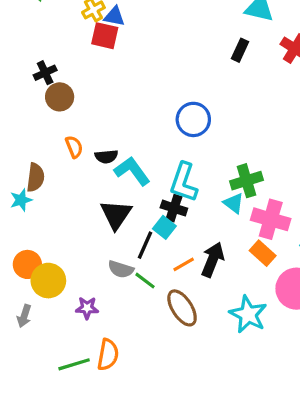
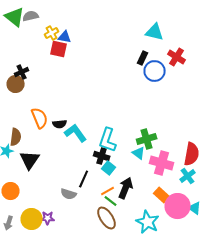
brown circle: (60, 97) -> (16, 84), moved
blue circle: (193, 119) -> (155, 71), moved
orange semicircle: (74, 147) -> (40, 118), size x1.5
black triangle: (116, 214) -> (30, 160), moved
cyan square: (164, 227) -> (109, 168), moved
orange rectangle: (263, 253) -> (162, 195), moved
yellow circle: (48, 281) -> (32, 219), moved
green line: (145, 281) -> (111, 201), moved

